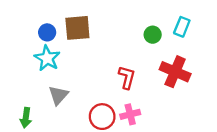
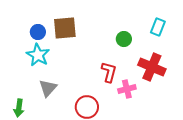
green circle: (153, 35) -> (124, 39), moved
pink cross: (130, 114) -> (127, 89), moved

